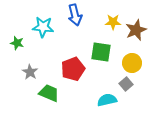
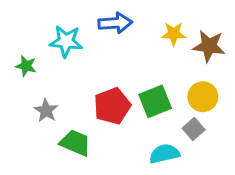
blue arrow: (75, 15) -> (115, 23), turned -80
brown star: (136, 30) -> (209, 46), turned 30
green square: (101, 52) -> (155, 101), moved, turned -30

